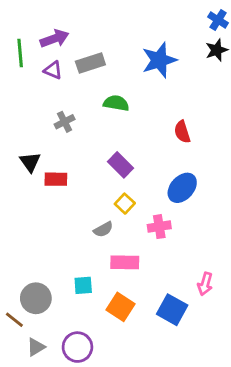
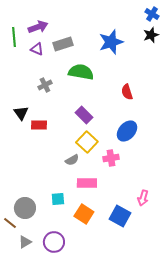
green semicircle: (116, 103) -> (81, 72), size x1.4
yellow square: (125, 204) -> (87, 142), size x1.5

